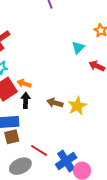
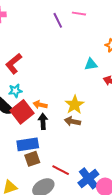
cyan triangle: (78, 48) -> (91, 64), turned 40
yellow star: (77, 106) -> (75, 105), moved

